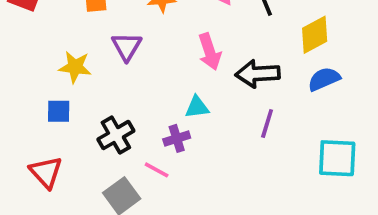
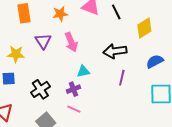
pink arrow: (210, 52) -> (71, 42), moved
blue semicircle: (324, 79) -> (155, 61), moved
pink line: (157, 170) -> (74, 109), moved

